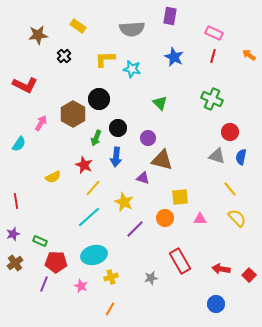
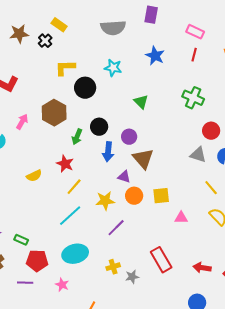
black cross: (64, 56) -> (45, 41), moved
yellow L-shape: (105, 59) -> (65, 68), moved
black circle: (99, 99) -> (85, 88), moved
blue arrow: (116, 157) -> (108, 152), moved
brown triangle: (162, 160) -> (143, 159), turned 35
yellow star: (124, 202) -> (105, 201), turned -30
orange circle: (165, 218) -> (134, 196), moved
yellow cross: (111, 277) -> (113, 267), moved
purple line: (44, 284) -> (25, 283), turned 70

